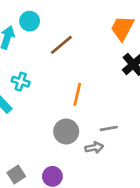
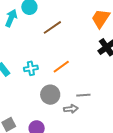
cyan cross: (21, 82) -> (31, 68), moved, turned -32
orange line: (77, 94) -> (61, 67), turned 36

